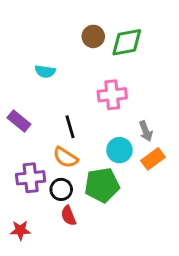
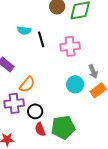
black line: (70, 127) -> (41, 39), moved
orange semicircle: (66, 157) -> (27, 84), moved, turned -84
green pentagon: (102, 185) -> (63, 127), moved

